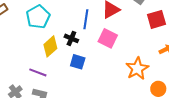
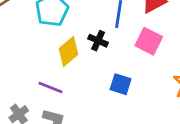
blue square: (78, 62) -> (121, 84), moved

